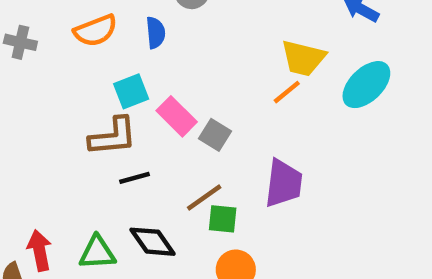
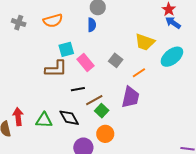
blue semicircle: (156, 33) -> (92, 25), moved
orange line: (287, 92) -> (139, 73), moved
gray square: (215, 135) -> (116, 60), moved
black line: (134, 178) -> (78, 89), moved
green square: (223, 219) -> (102, 111), turned 32

